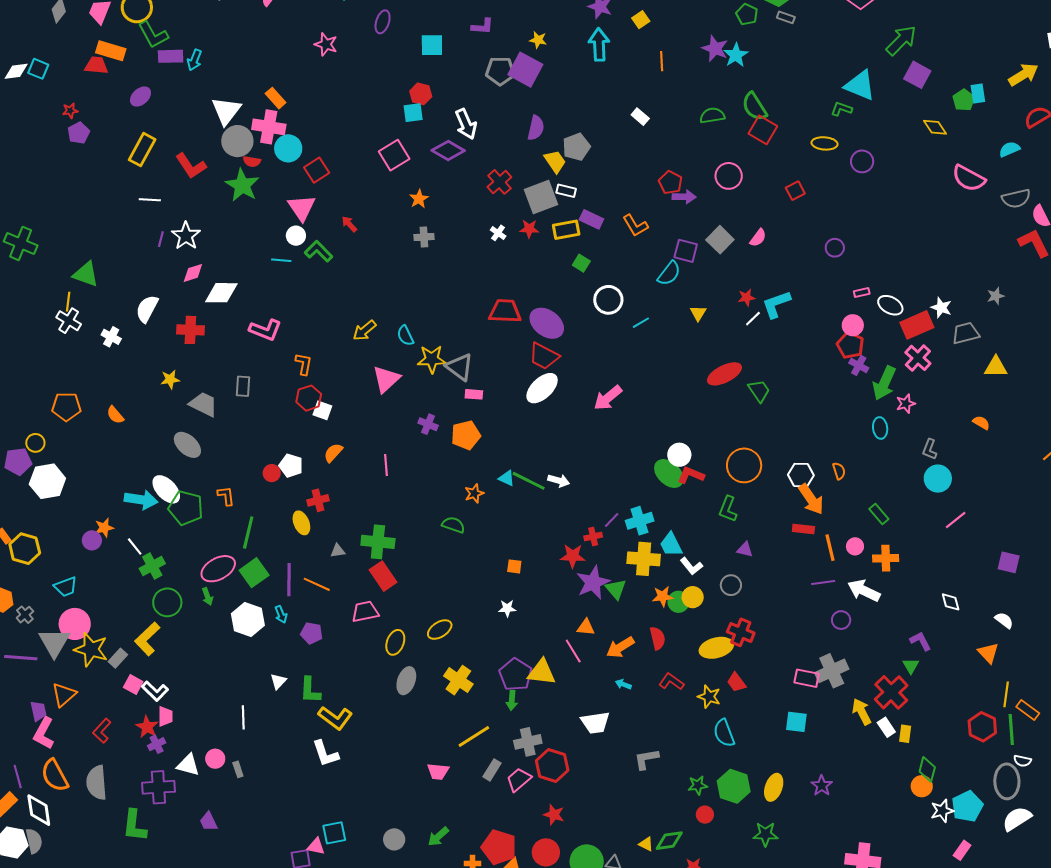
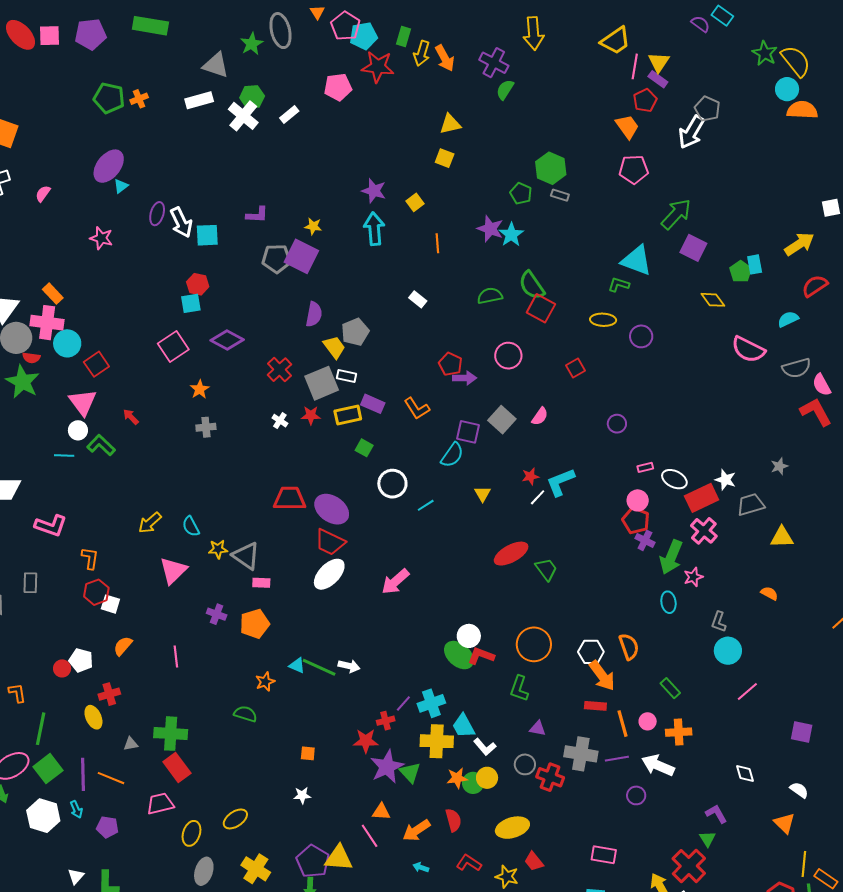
white arrow: (466, 124) -> (181, 222), moved
yellow star: (432, 359) -> (218, 549), size x0.7
orange semicircle: (839, 471) -> (629, 647), size x1.5
red cross: (741, 632) -> (550, 777), moved
gray cross: (832, 671) -> (581, 754), moved, turned 36

